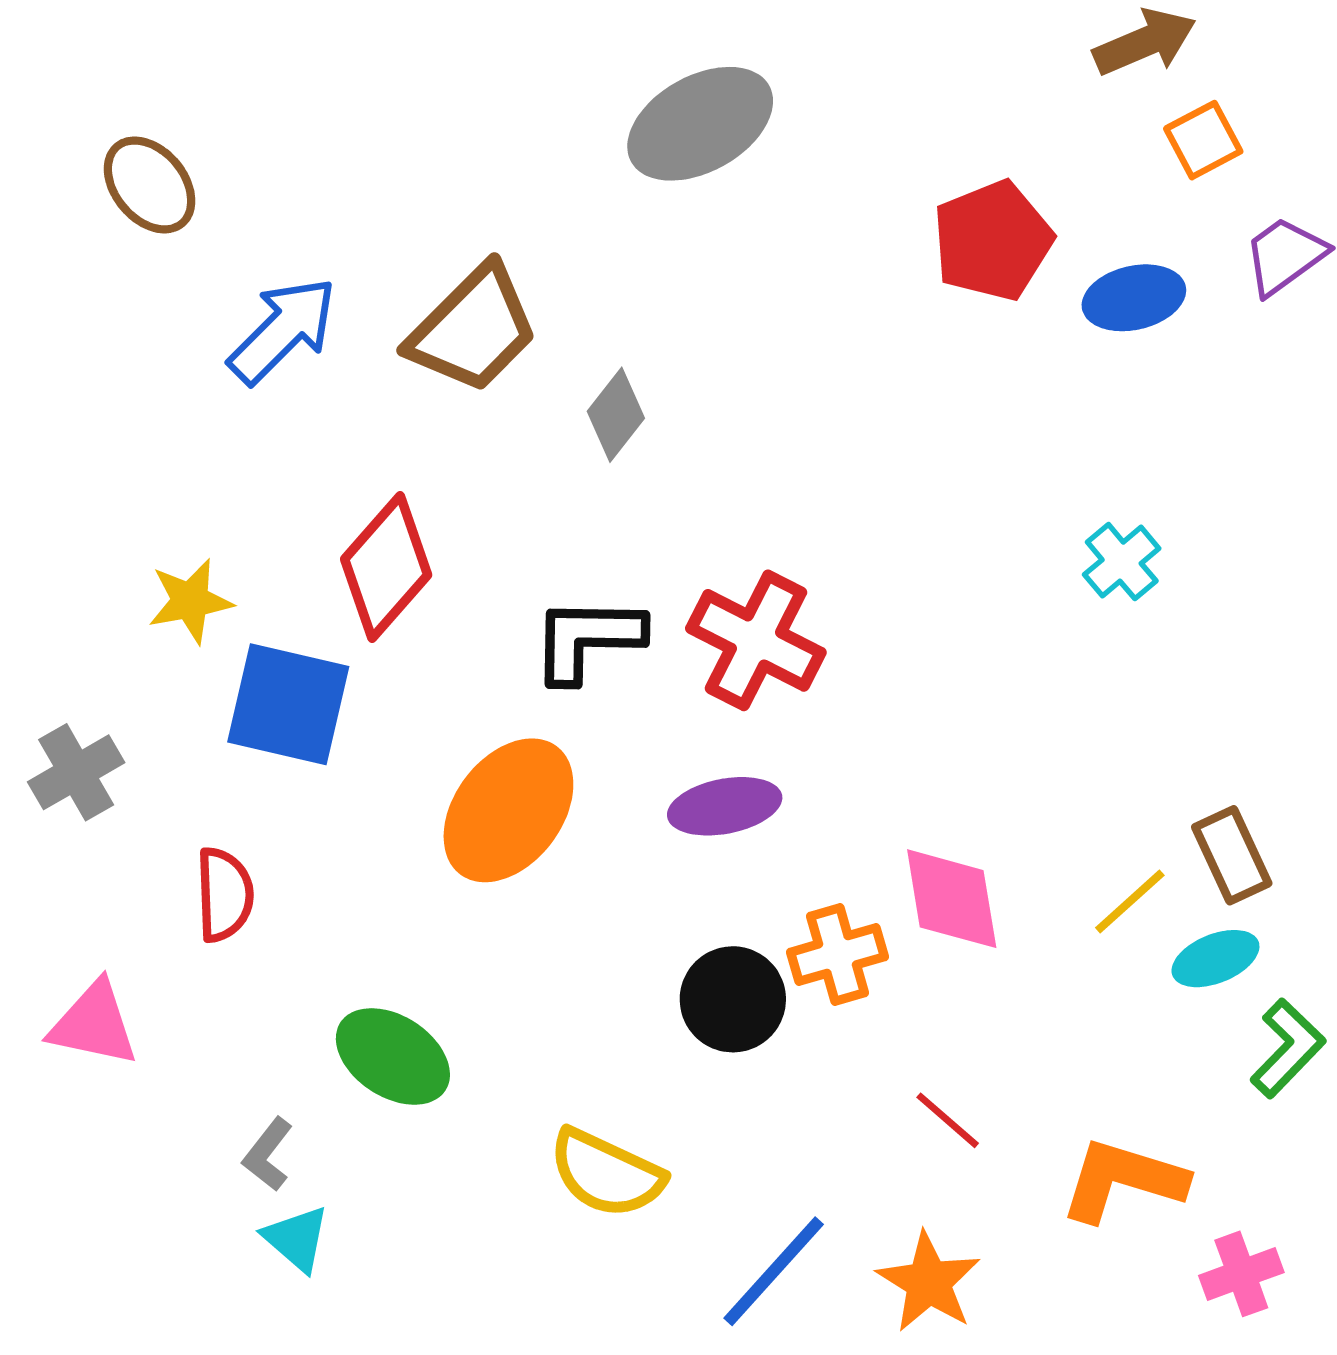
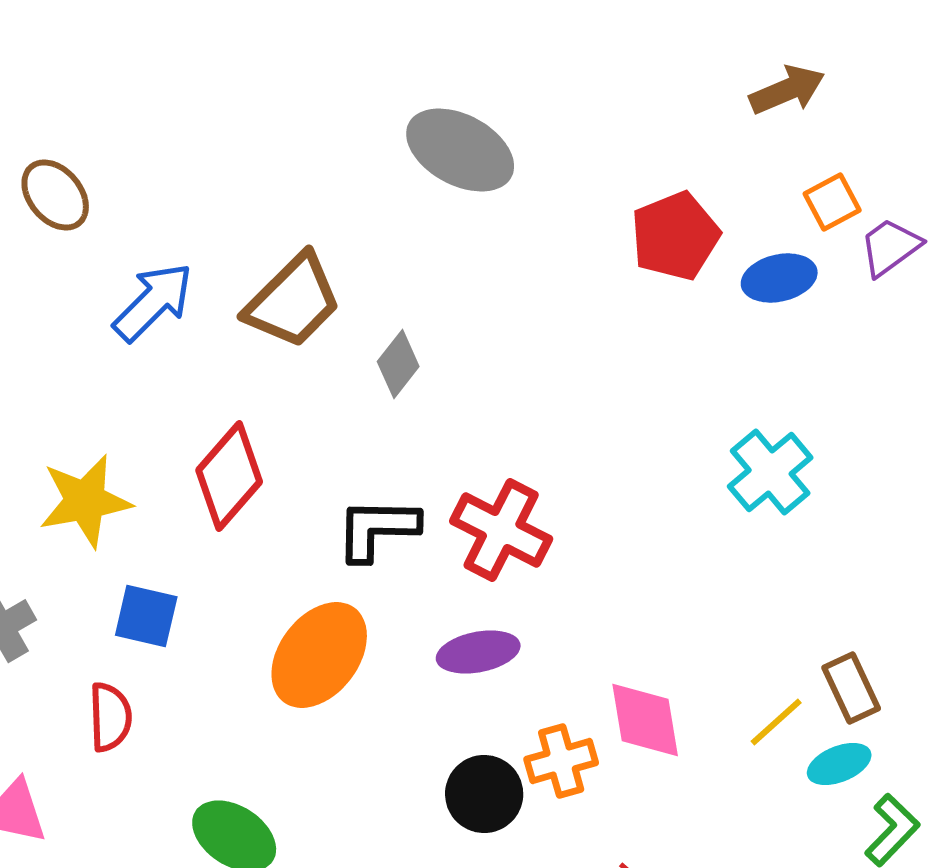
gray ellipse: (700, 124) -> (460, 150), turned 57
orange square: (1203, 140) -> (832, 202), moved
cyan cross: (1122, 562) -> (770, 472), size x1.5
yellow star: (190, 601) -> (85, 501), size x1.5
blue square: (288, 704) -> (146, 616), moved, size x0.7

